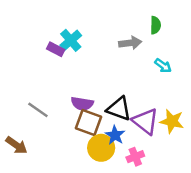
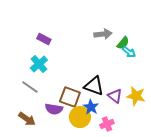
green semicircle: (155, 25) -> (123, 43), moved, turned 40
cyan cross: (71, 40) -> (39, 64), moved
purple semicircle: (82, 104) -> (54, 109), moved
purple triangle: (145, 121) -> (115, 96), size x0.7
brown arrow: (16, 145) -> (27, 119), moved

